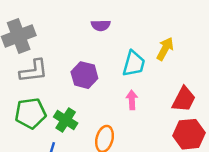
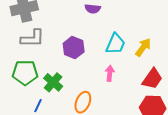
yellow arrow: (165, 49) -> (143, 47), moved

